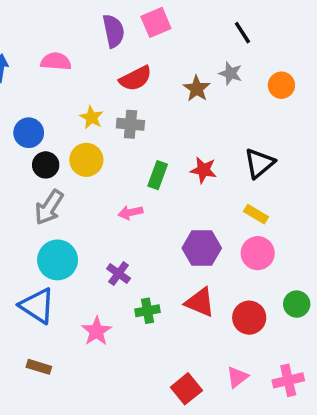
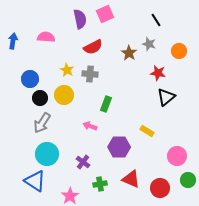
red star: (203, 170) -> (158, 73), moved
pink arrow: (130, 212) -> (90, 126), turned 32
yellow rectangle: (256, 214) -> (147, 131), moved
purple hexagon: (202, 248) -> (119, 147), moved
pink circle: (258, 253) -> (177, 156), moved

